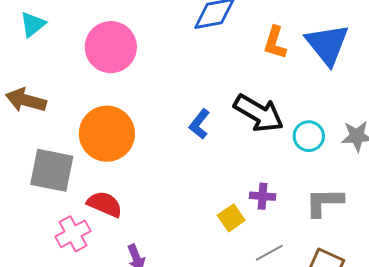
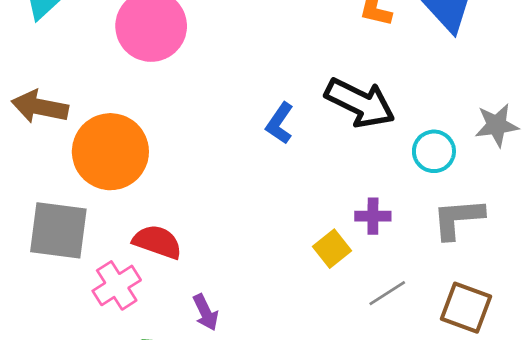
orange circle: (107, 134) -> (110, 152), moved
cyan circle: (309, 136) -> (434, 151), moved
gray square: (52, 170) -> (58, 230), moved

